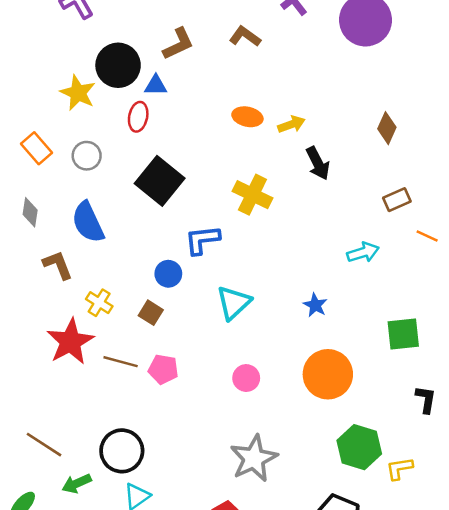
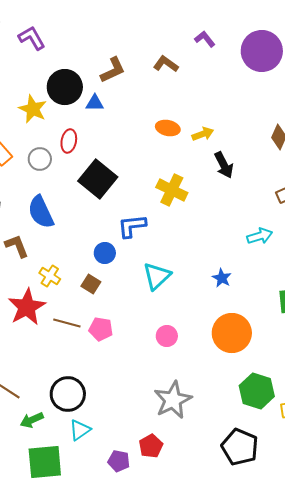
red ellipse: (138, 117) -> (69, 141), moved

